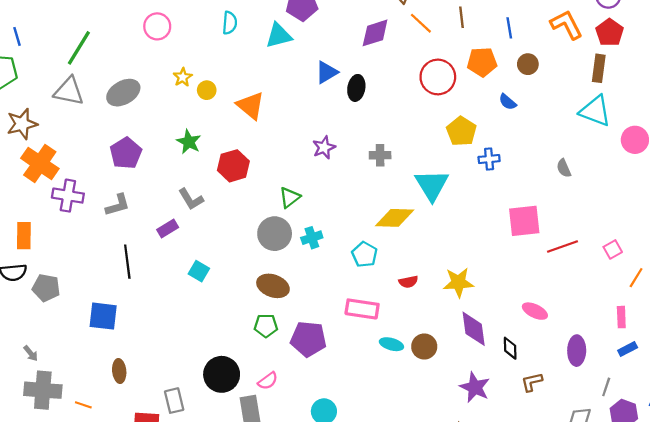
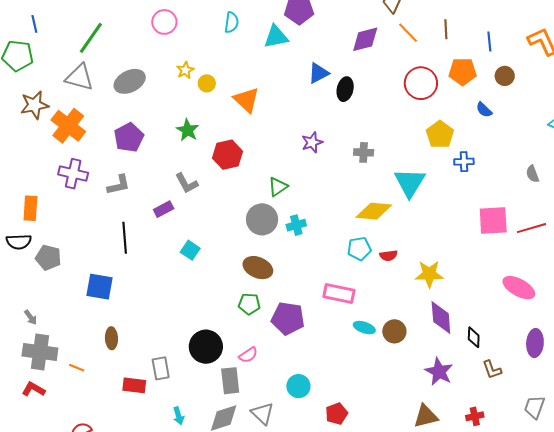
orange cross: (40, 163) -> (68, 126), moved
red line: (562, 247) -> (532, 228), moved
cyan pentagon: (364, 254) -> (359, 249), moved, turned 30
red semicircle: (408, 282) -> (389, 256), moved
pink ellipse: (535, 311) -> (519, 288), moved, size x1.4
brown L-shape: (532, 382) -> (492, 370), turned -100

